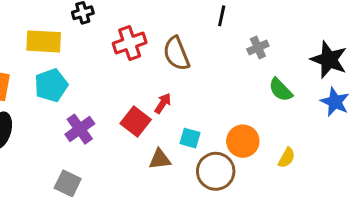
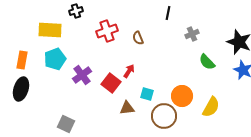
brown semicircle: (176, 54) -> (138, 38), size x0.6
purple cross: (80, 129) -> (82, 75), moved
yellow semicircle: (287, 158) -> (211, 107), size x1.5

